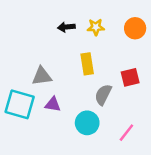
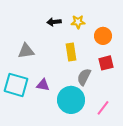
orange circle: (135, 28) -> (103, 36), moved
gray triangle: (42, 76) -> (26, 51), moved
cyan circle: (87, 123) -> (71, 100), size x1.4

